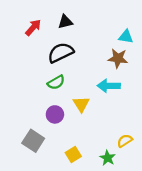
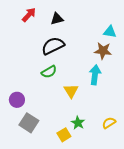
red arrow: (33, 27) -> (29, 15), moved
cyan arrow: (109, 86) -> (95, 75), turned 96
purple circle: (55, 114) -> (17, 100), moved
green star: (108, 158) -> (78, 123), moved

